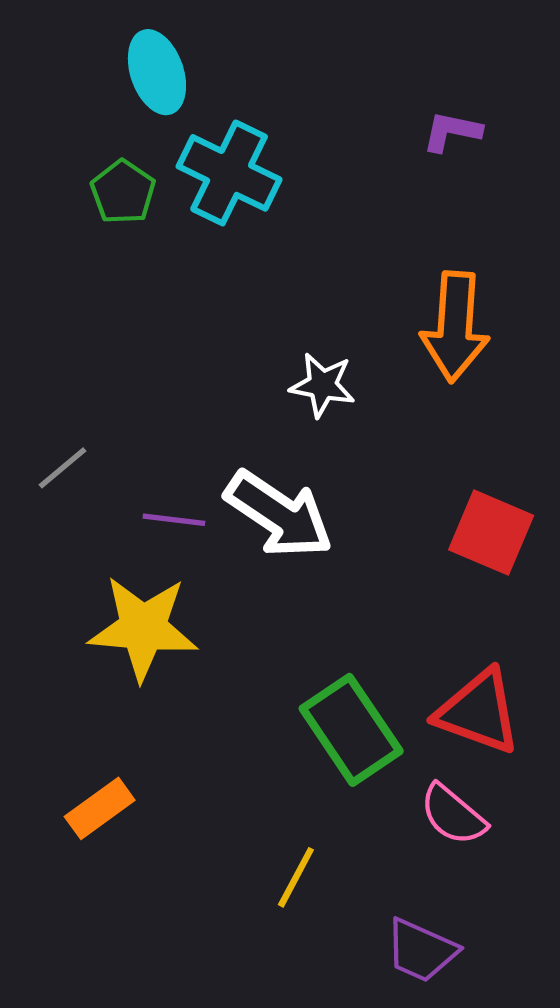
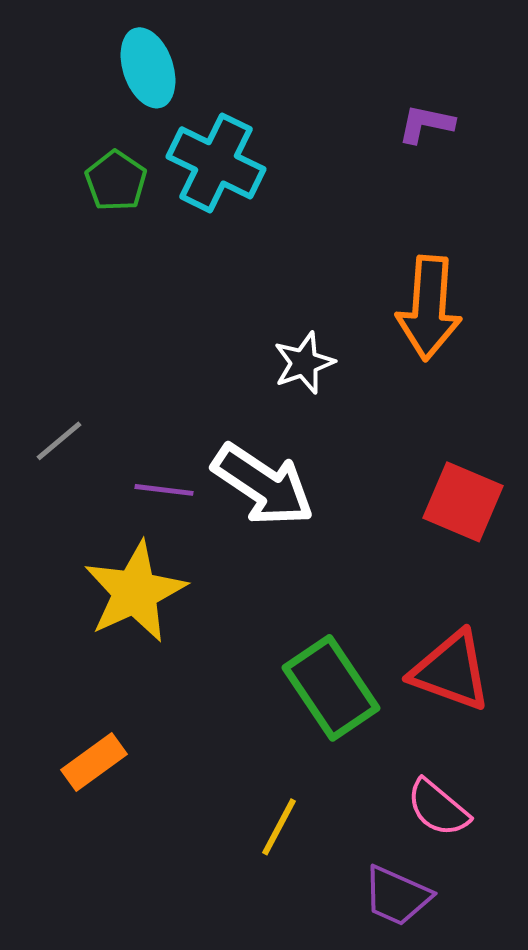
white star: (322, 385) -> (304, 363), turned -30
yellow star: (143, 628) -> (135, 592), turned -30
pink semicircle: (453, 815) -> (438, 808), moved

